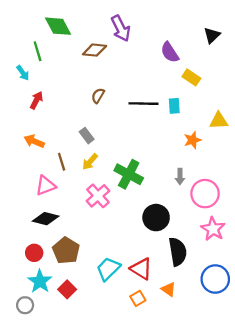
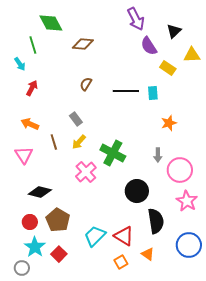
purple arrow: (121, 28) -> (136, 19), moved
black triangle: (212, 35) -> (174, 31), moved
yellow triangle: (219, 121) -> (192, 55), moved
pink triangle: (46, 186) -> (24, 155), moved, turned -42

